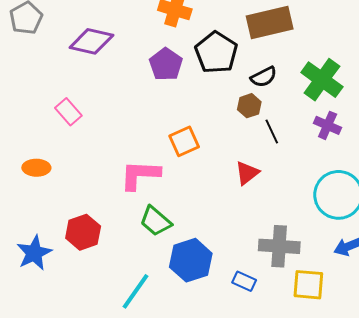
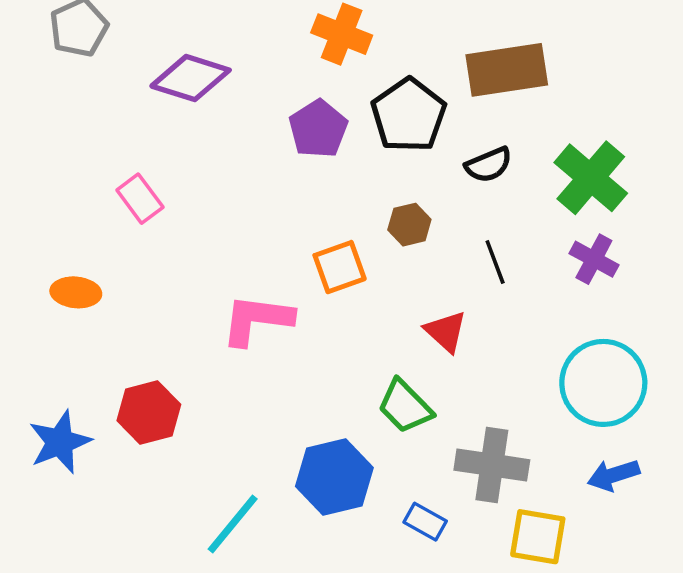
brown hexagon: (249, 106) -> (409, 225), moved
red triangle: (247, 173) -> (446, 331), turned -44
green trapezoid: (156, 221) -> (405, 406), moved

